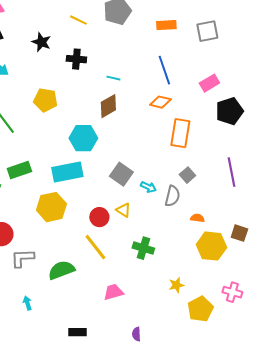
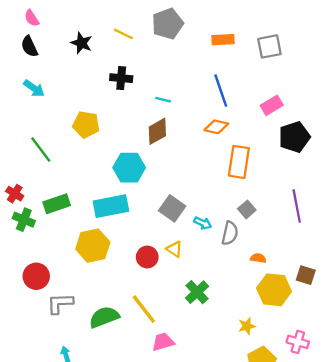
black star: (41, 42) -> (82, 43), moved
yellow line: (95, 247) -> (144, 309), moved
green cross: (143, 248) -> (197, 292), turned 30
yellow star: (176, 285) -> (247, 326), moved

